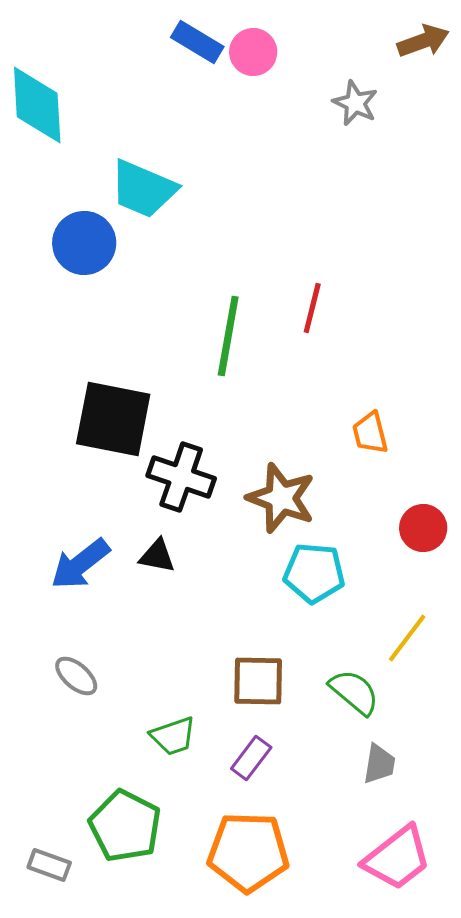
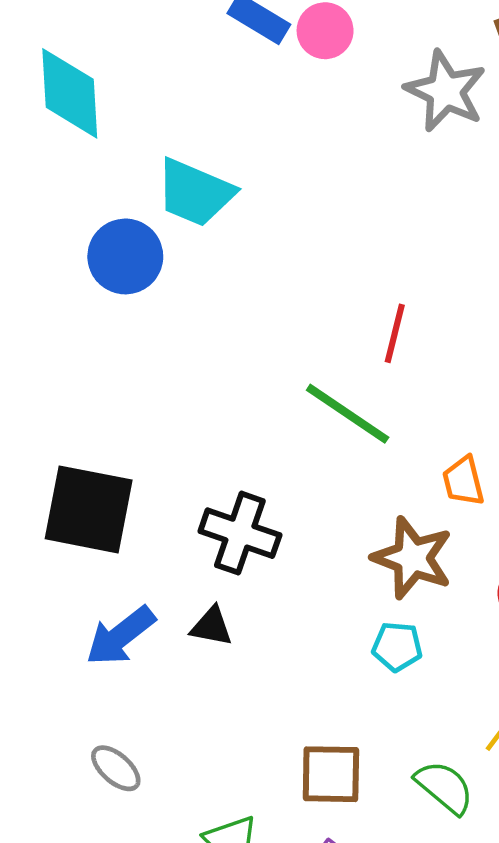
gray star: (355, 103) -> (446, 91), size x1.5
green line: (228, 336) -> (348, 414), moved, turned -66
black square: (113, 419) -> (89, 509), moved
brown star: (281, 498) -> (413, 558), moved
cyan pentagon: (314, 573) -> (397, 647), size x0.7

